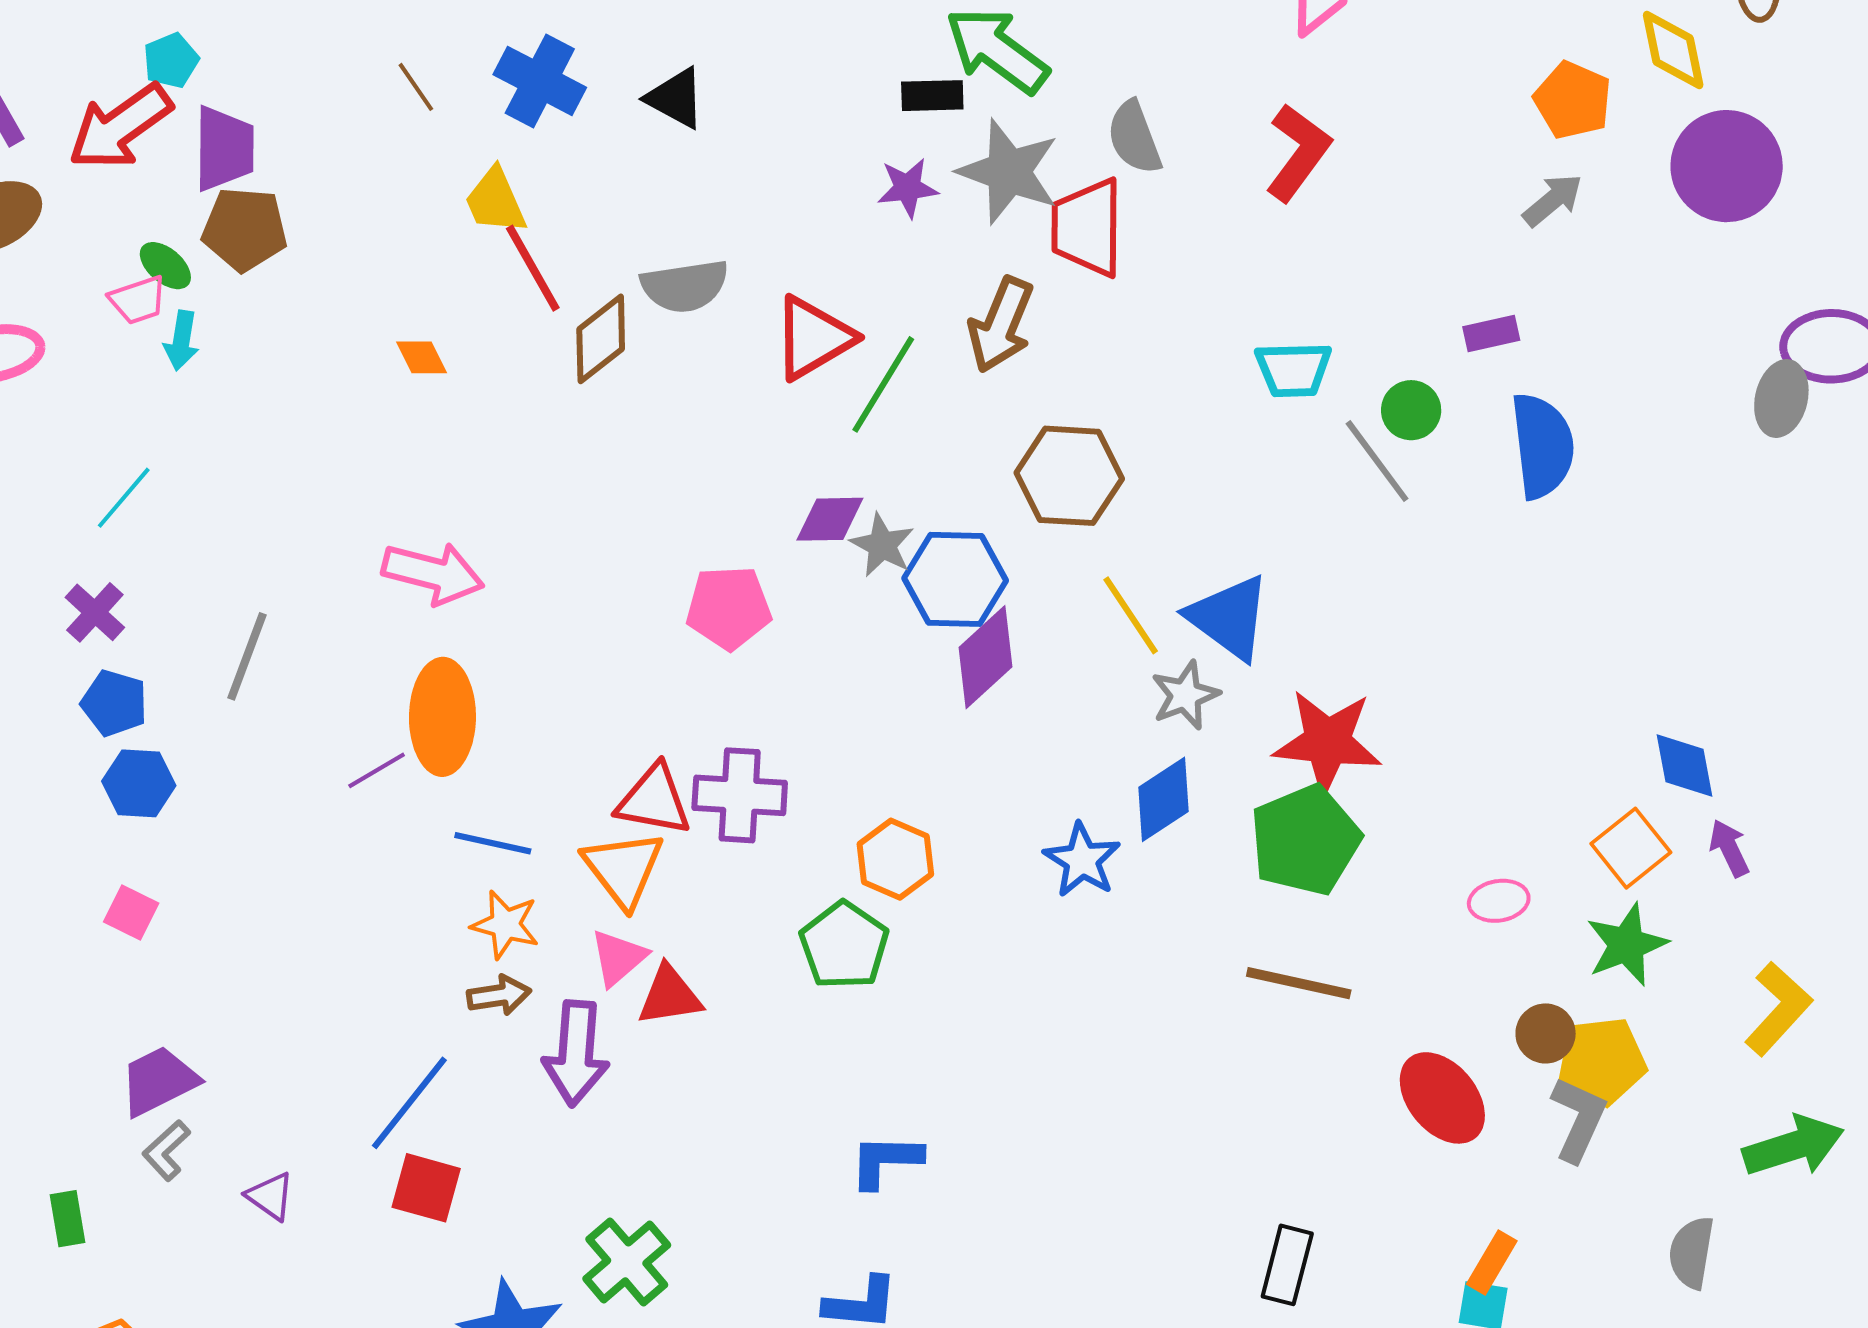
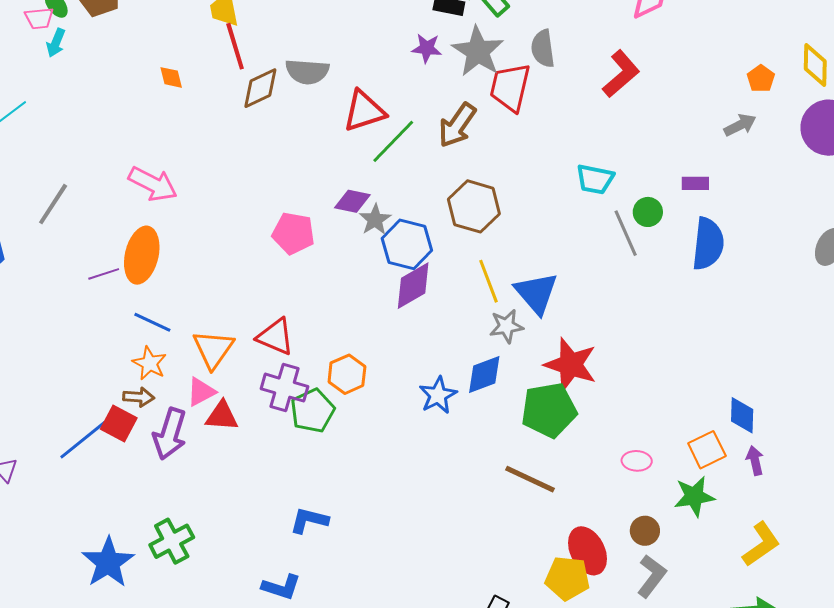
orange pentagon: (1573, 100) -> (761, 79), size x0.7
purple cross: (740, 795) -> (284, 388), moved
red triangle: (654, 800) -> (276, 337), moved
yellow pentagon: (1602, 1061) -> (567, 578), moved
red square: (426, 1188) -> (119, 424), moved

